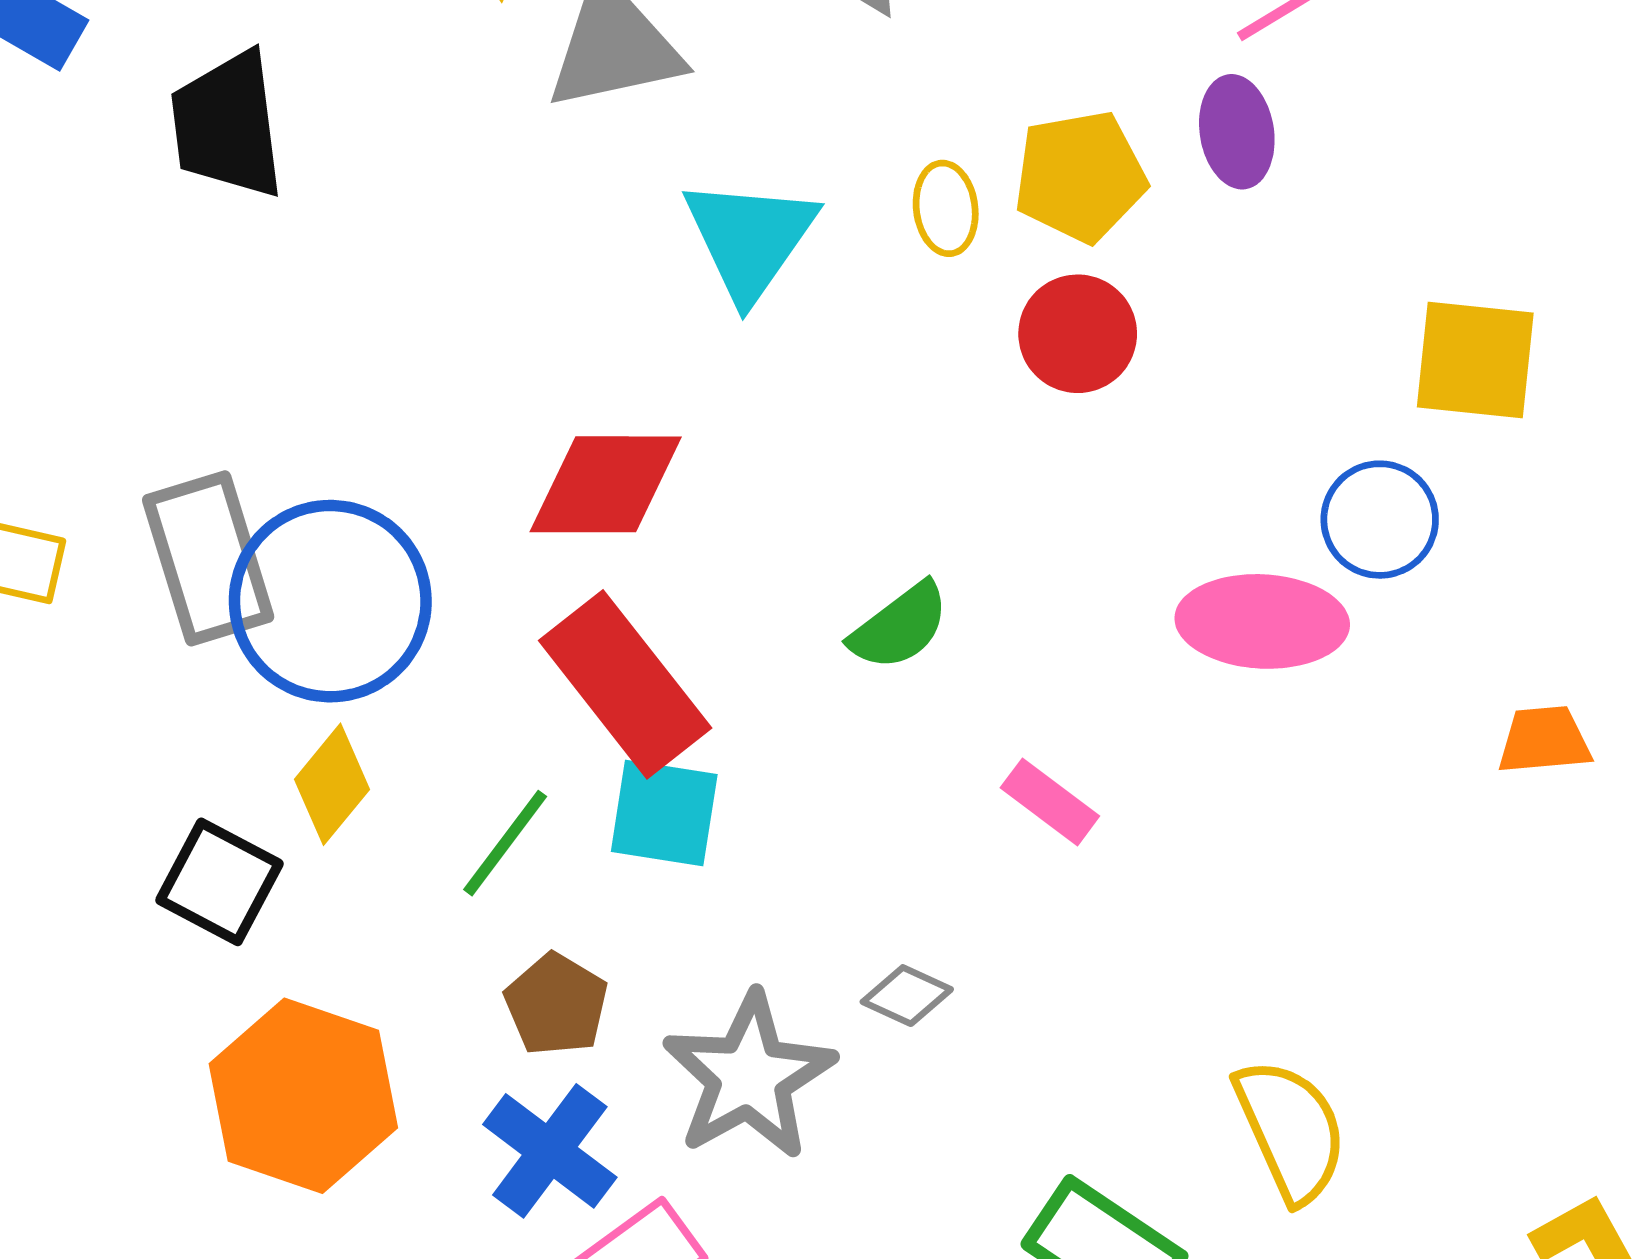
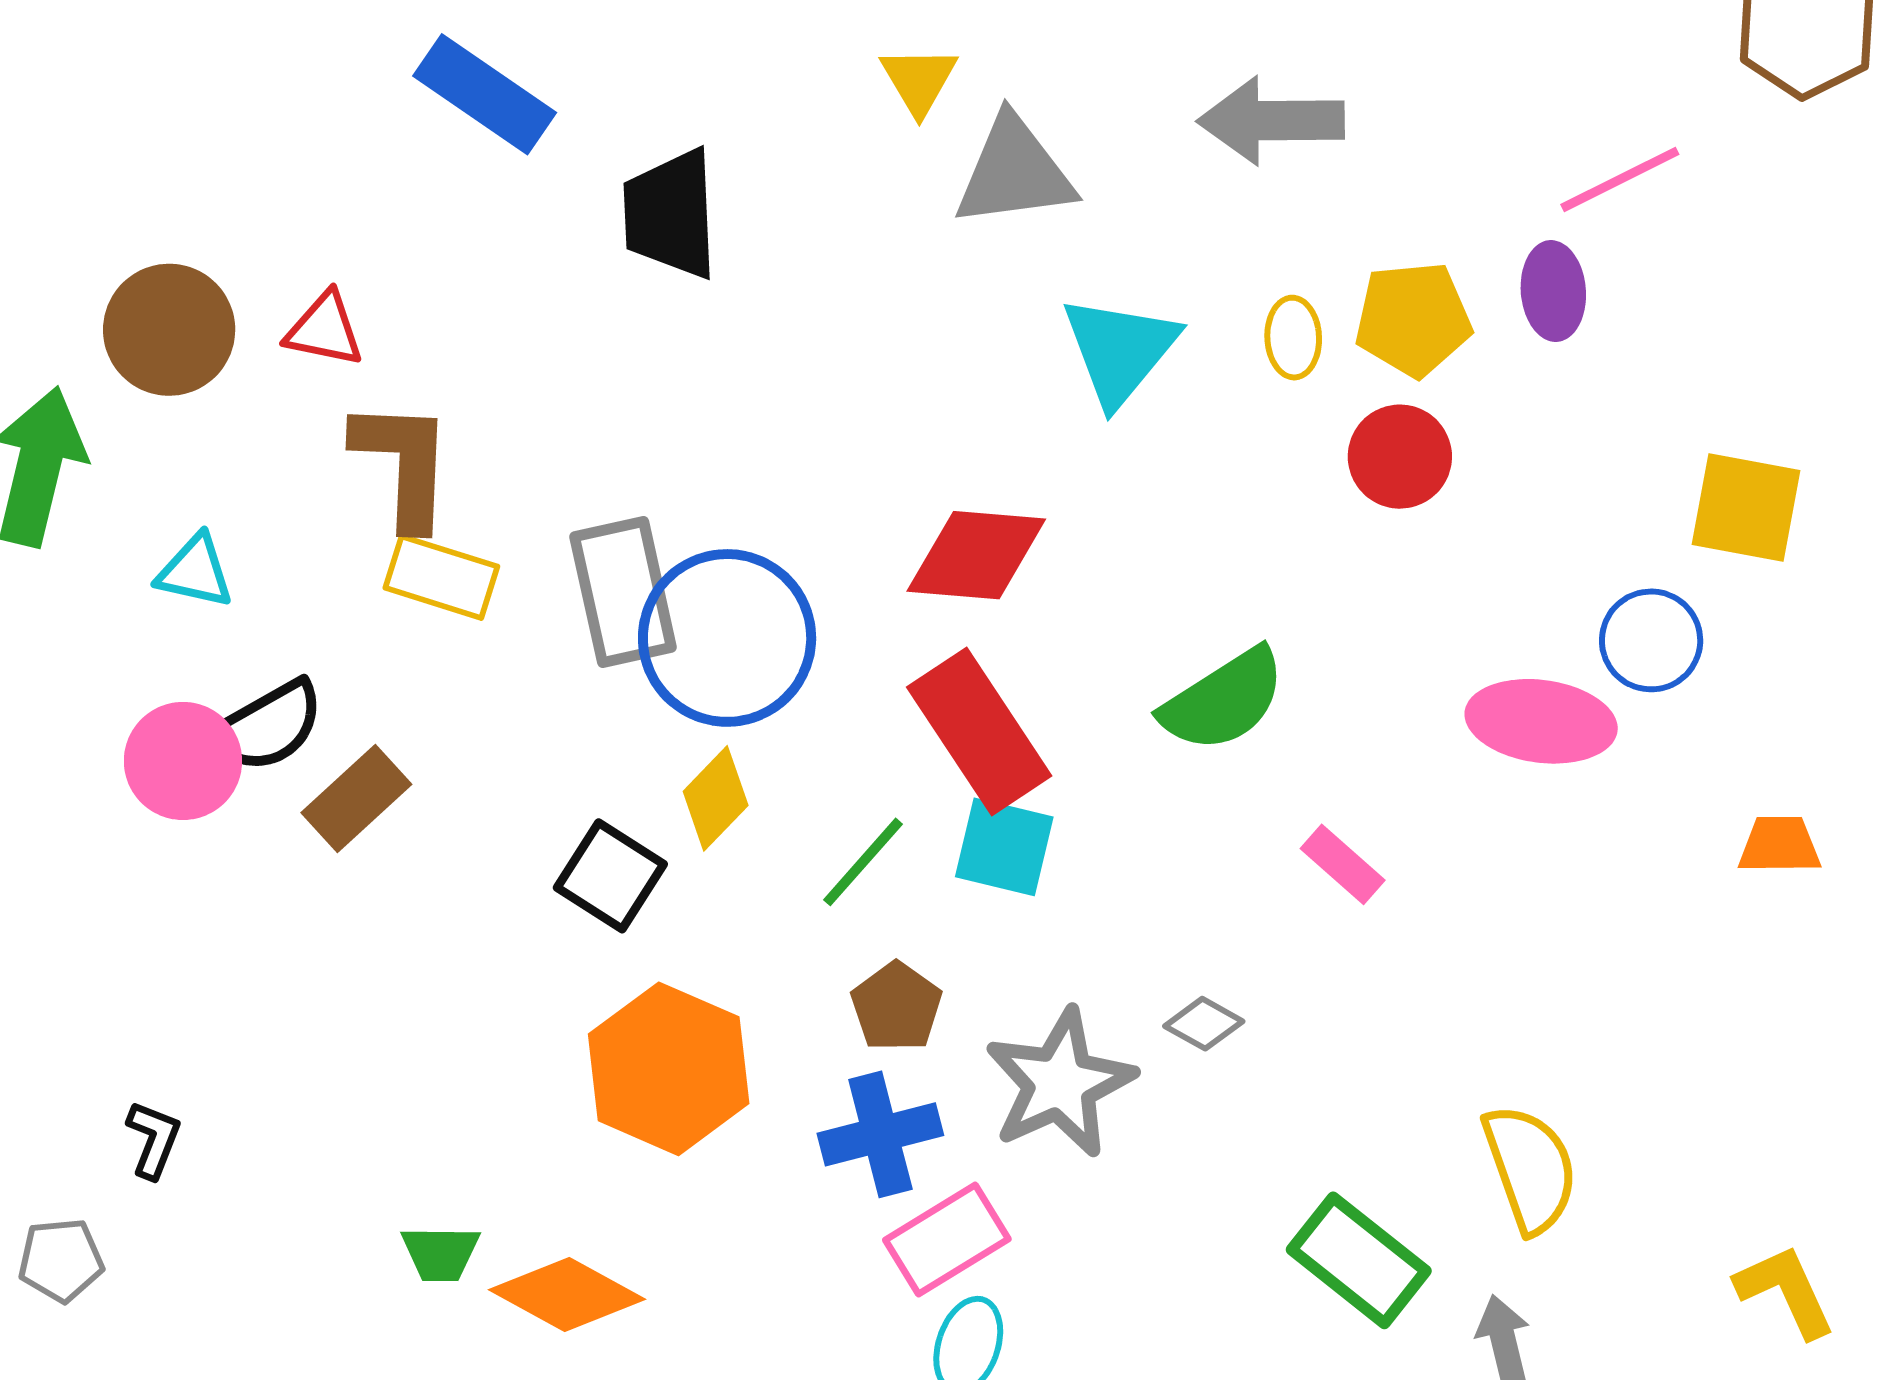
green semicircle: (900, 626) -> (1223, 700), size x1.4
blue cross: (550, 1151) -> (880, 1134), turned 34

